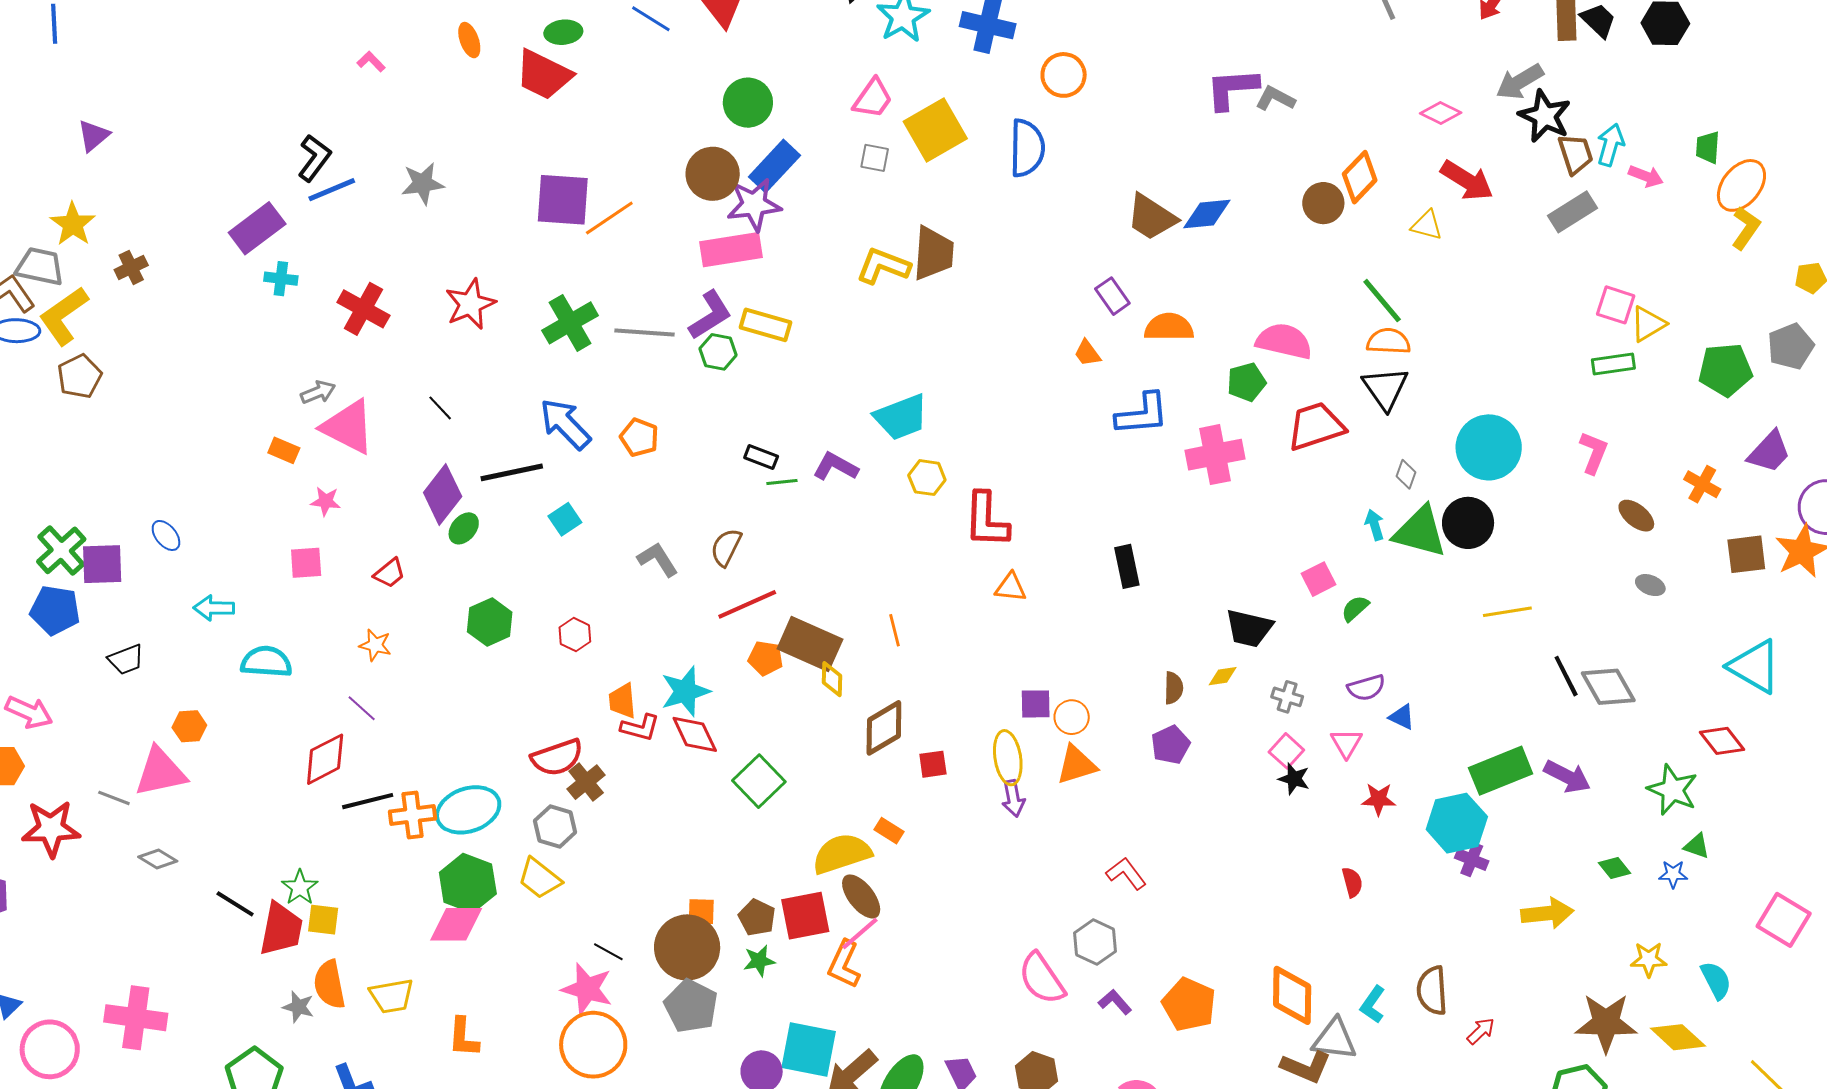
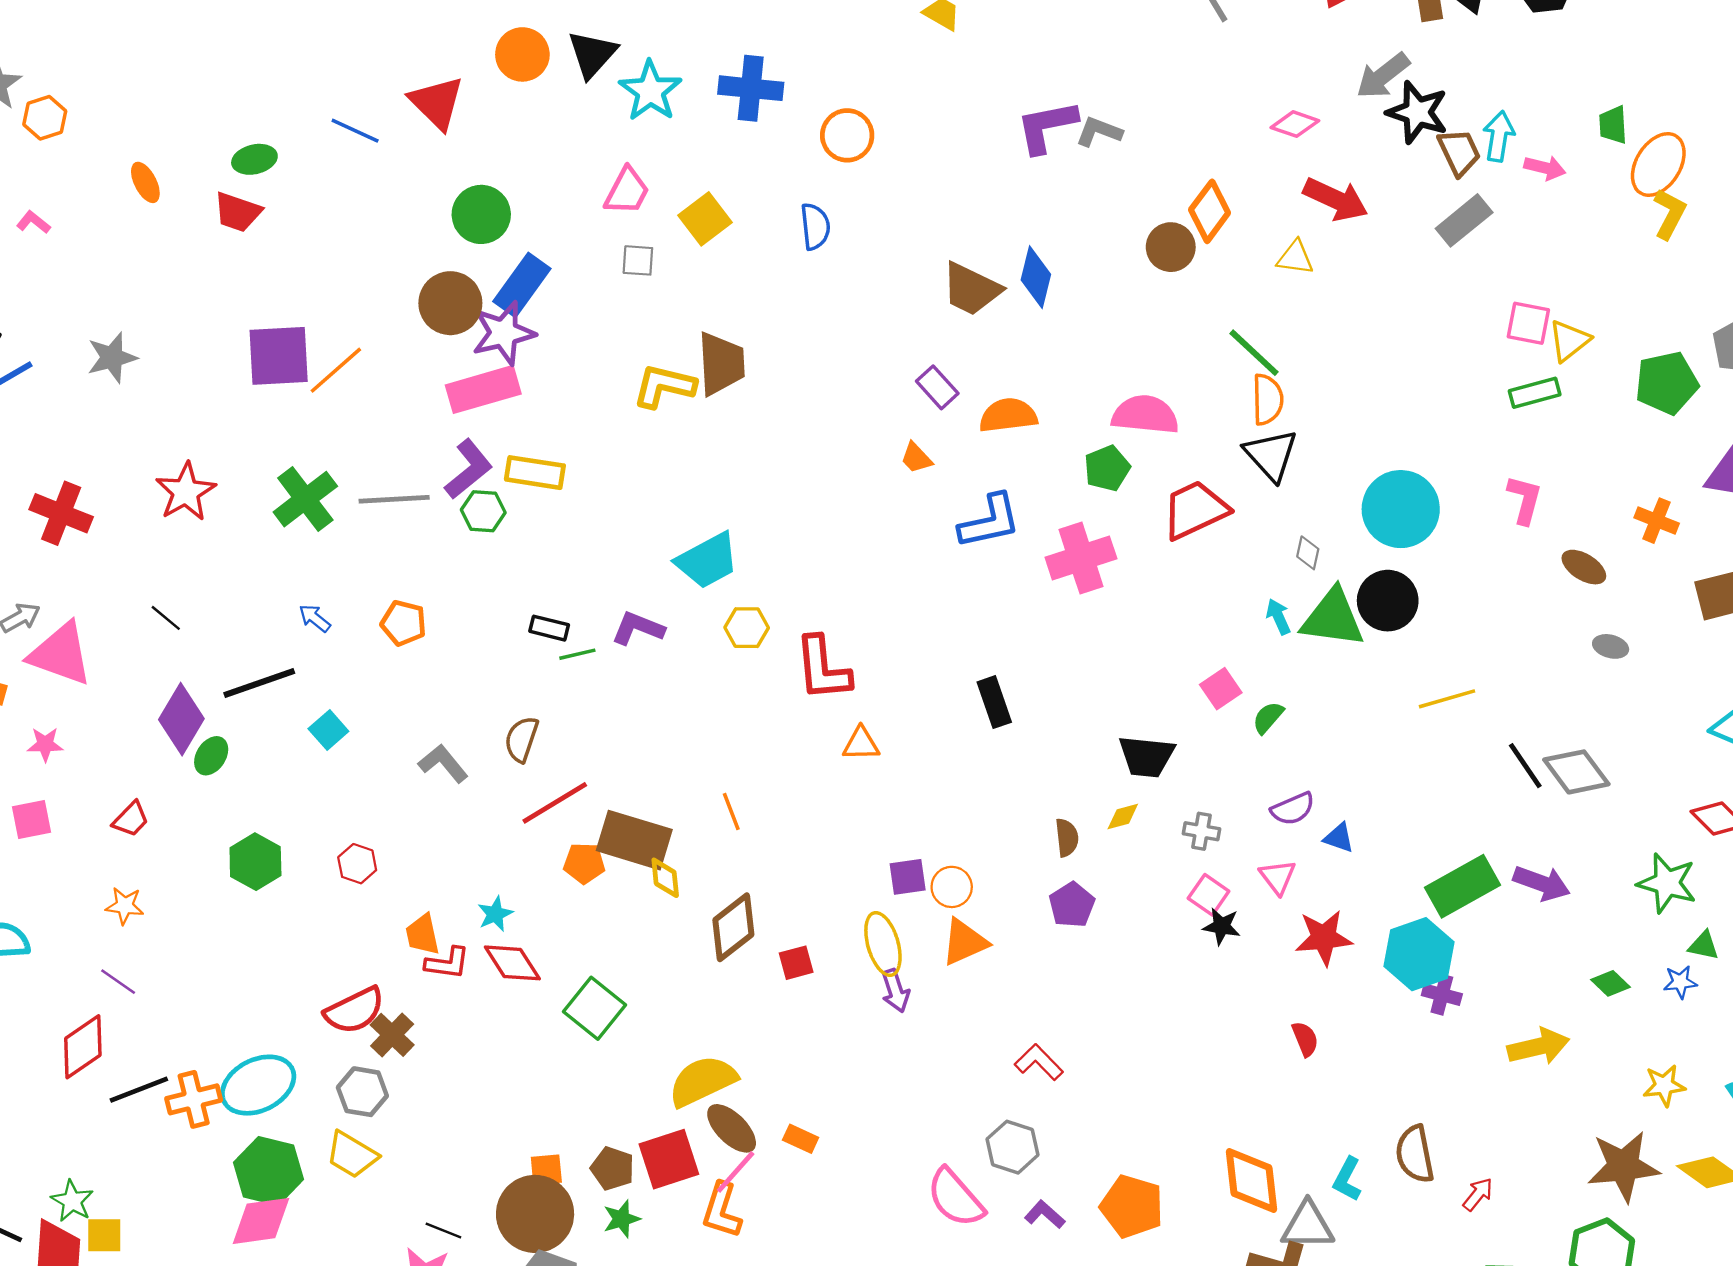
red trapezoid: (544, 75) -> (238, 212), size x0.7
yellow square: (935, 130) -> (705, 219), size x0.7
blue semicircle: (1027, 148) -> (815, 226), size x0.7
blue diamond: (1207, 214) -> (1036, 277), turned -63
orange semicircle: (1389, 341) -> (1268, 399), turned 93
blue arrow: (565, 424) -> (315, 618), size x0.5
cyan star: (685, 691) -> (495, 914), size x0.6
red star: (1379, 799) -> (1324, 938), size x1.4
orange rectangle: (889, 831) -> (801, 1139), moved

